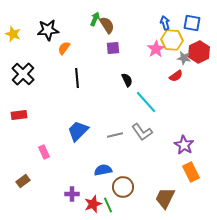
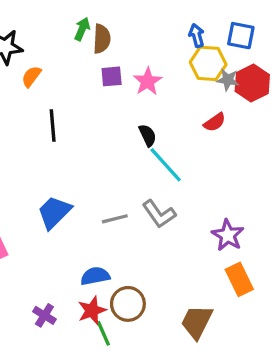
brown semicircle: (107, 25) -> (102, 39), turned 36
pink star: (156, 49) -> (148, 81), moved
gray star: (184, 58) -> (228, 80), moved
black semicircle: (127, 80) -> (148, 135), moved
purple cross: (72, 194) -> (44, 315), turned 32
red star: (93, 204) -> (92, 310), moved

